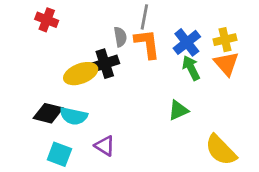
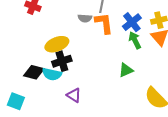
gray semicircle: (120, 37) -> (85, 18), turned 104
black cross: (105, 64) -> (62, 61), moved
cyan square: (59, 154) -> (16, 101), moved

